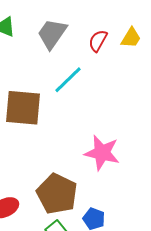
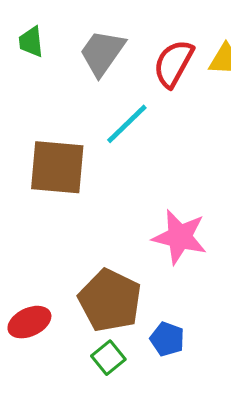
red semicircle: (98, 41) -> (173, 63), size x1.4

